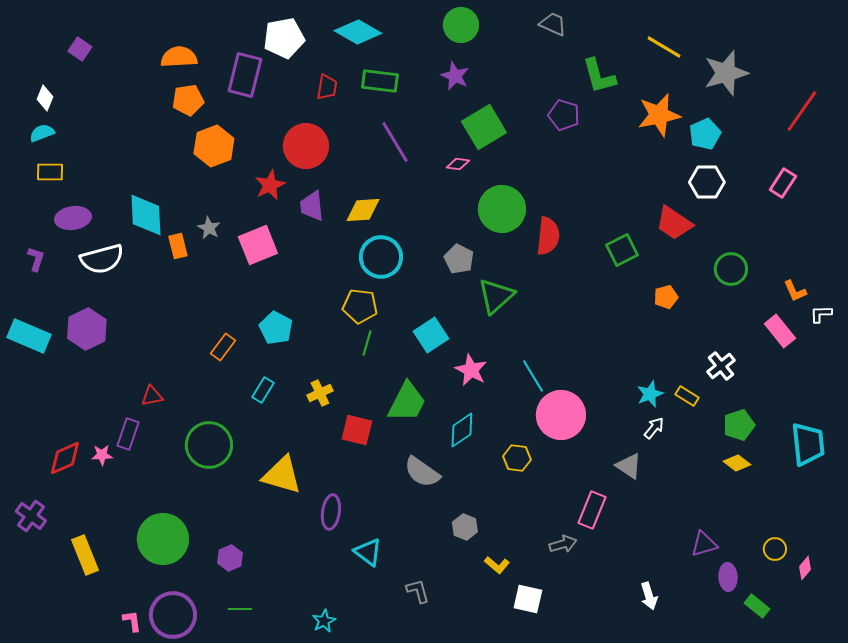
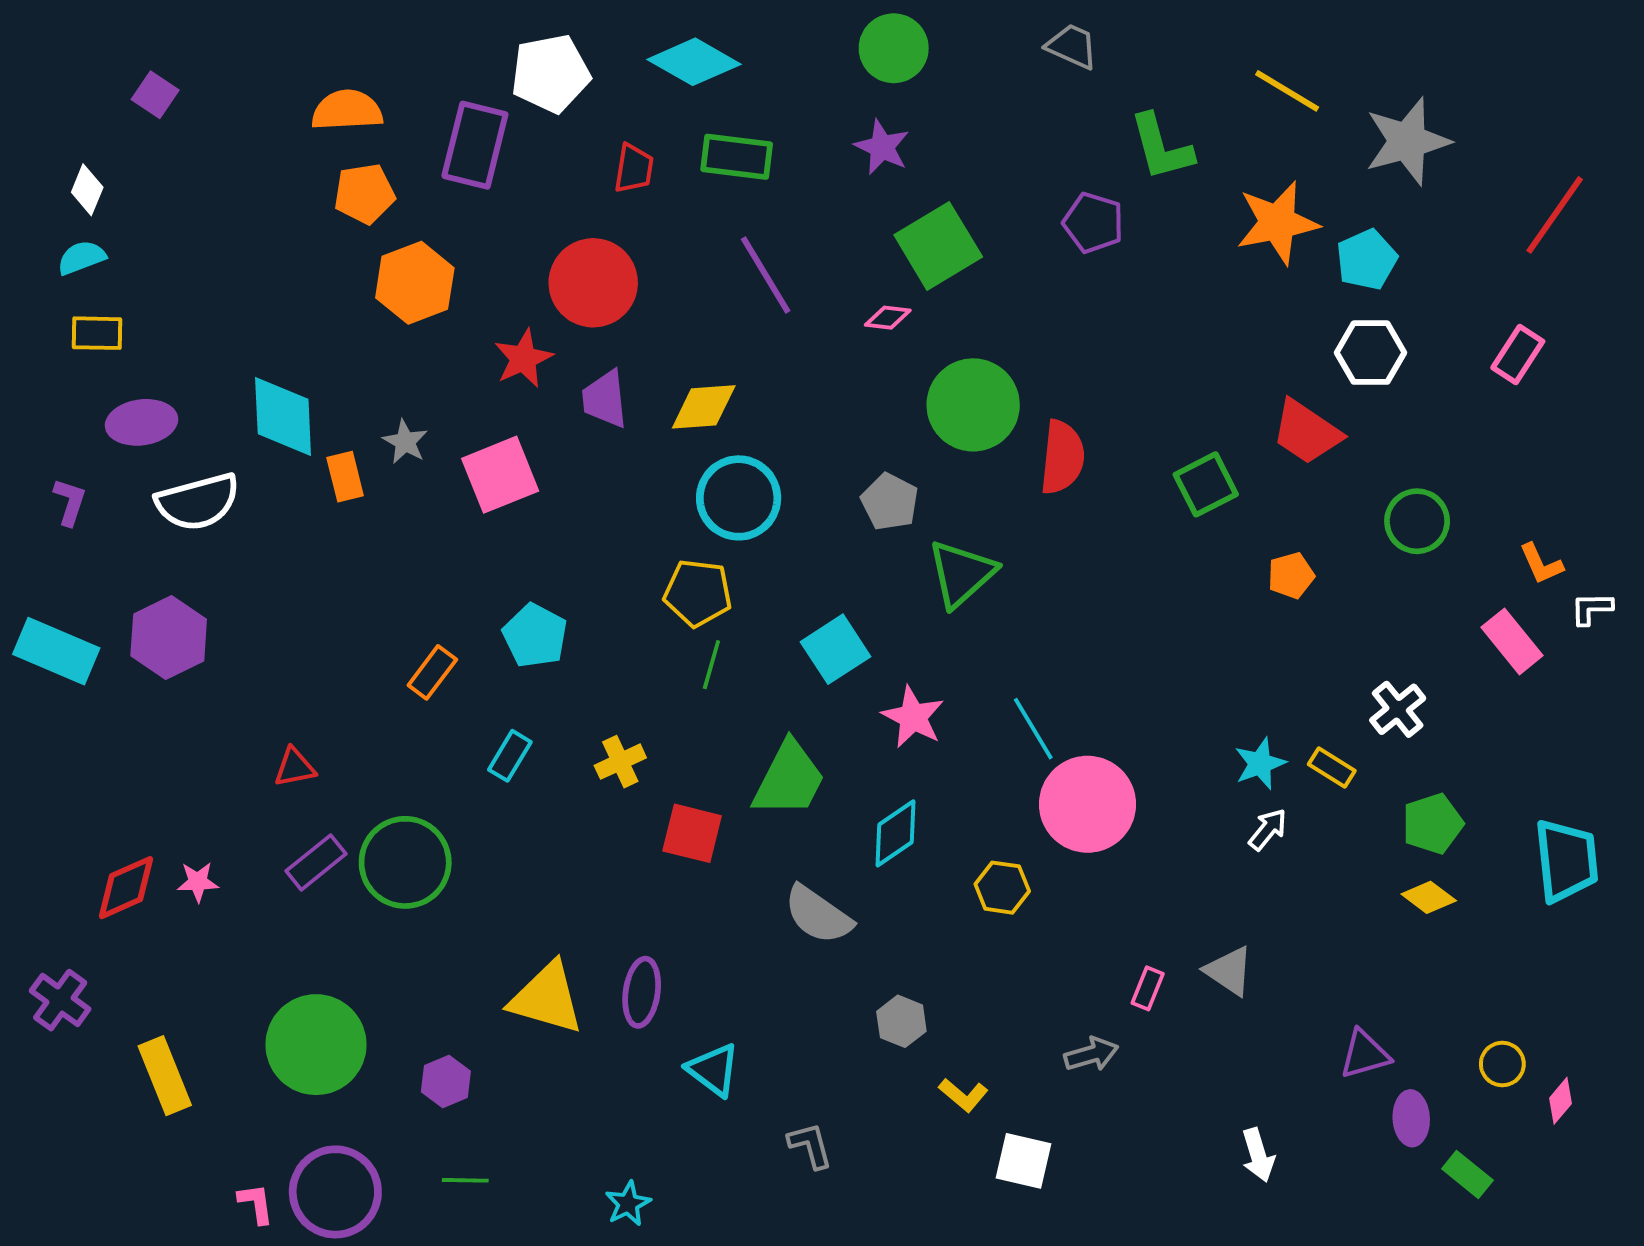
purple rectangle: (128, 434) -> (316, 862), moved, turned 32
gray triangle: (629, 466) -> (1229, 971), moved
yellow triangle: (282, 475) -> (547, 998), moved
pink rectangle: (592, 510) -> (1148, 988), size x0.6

